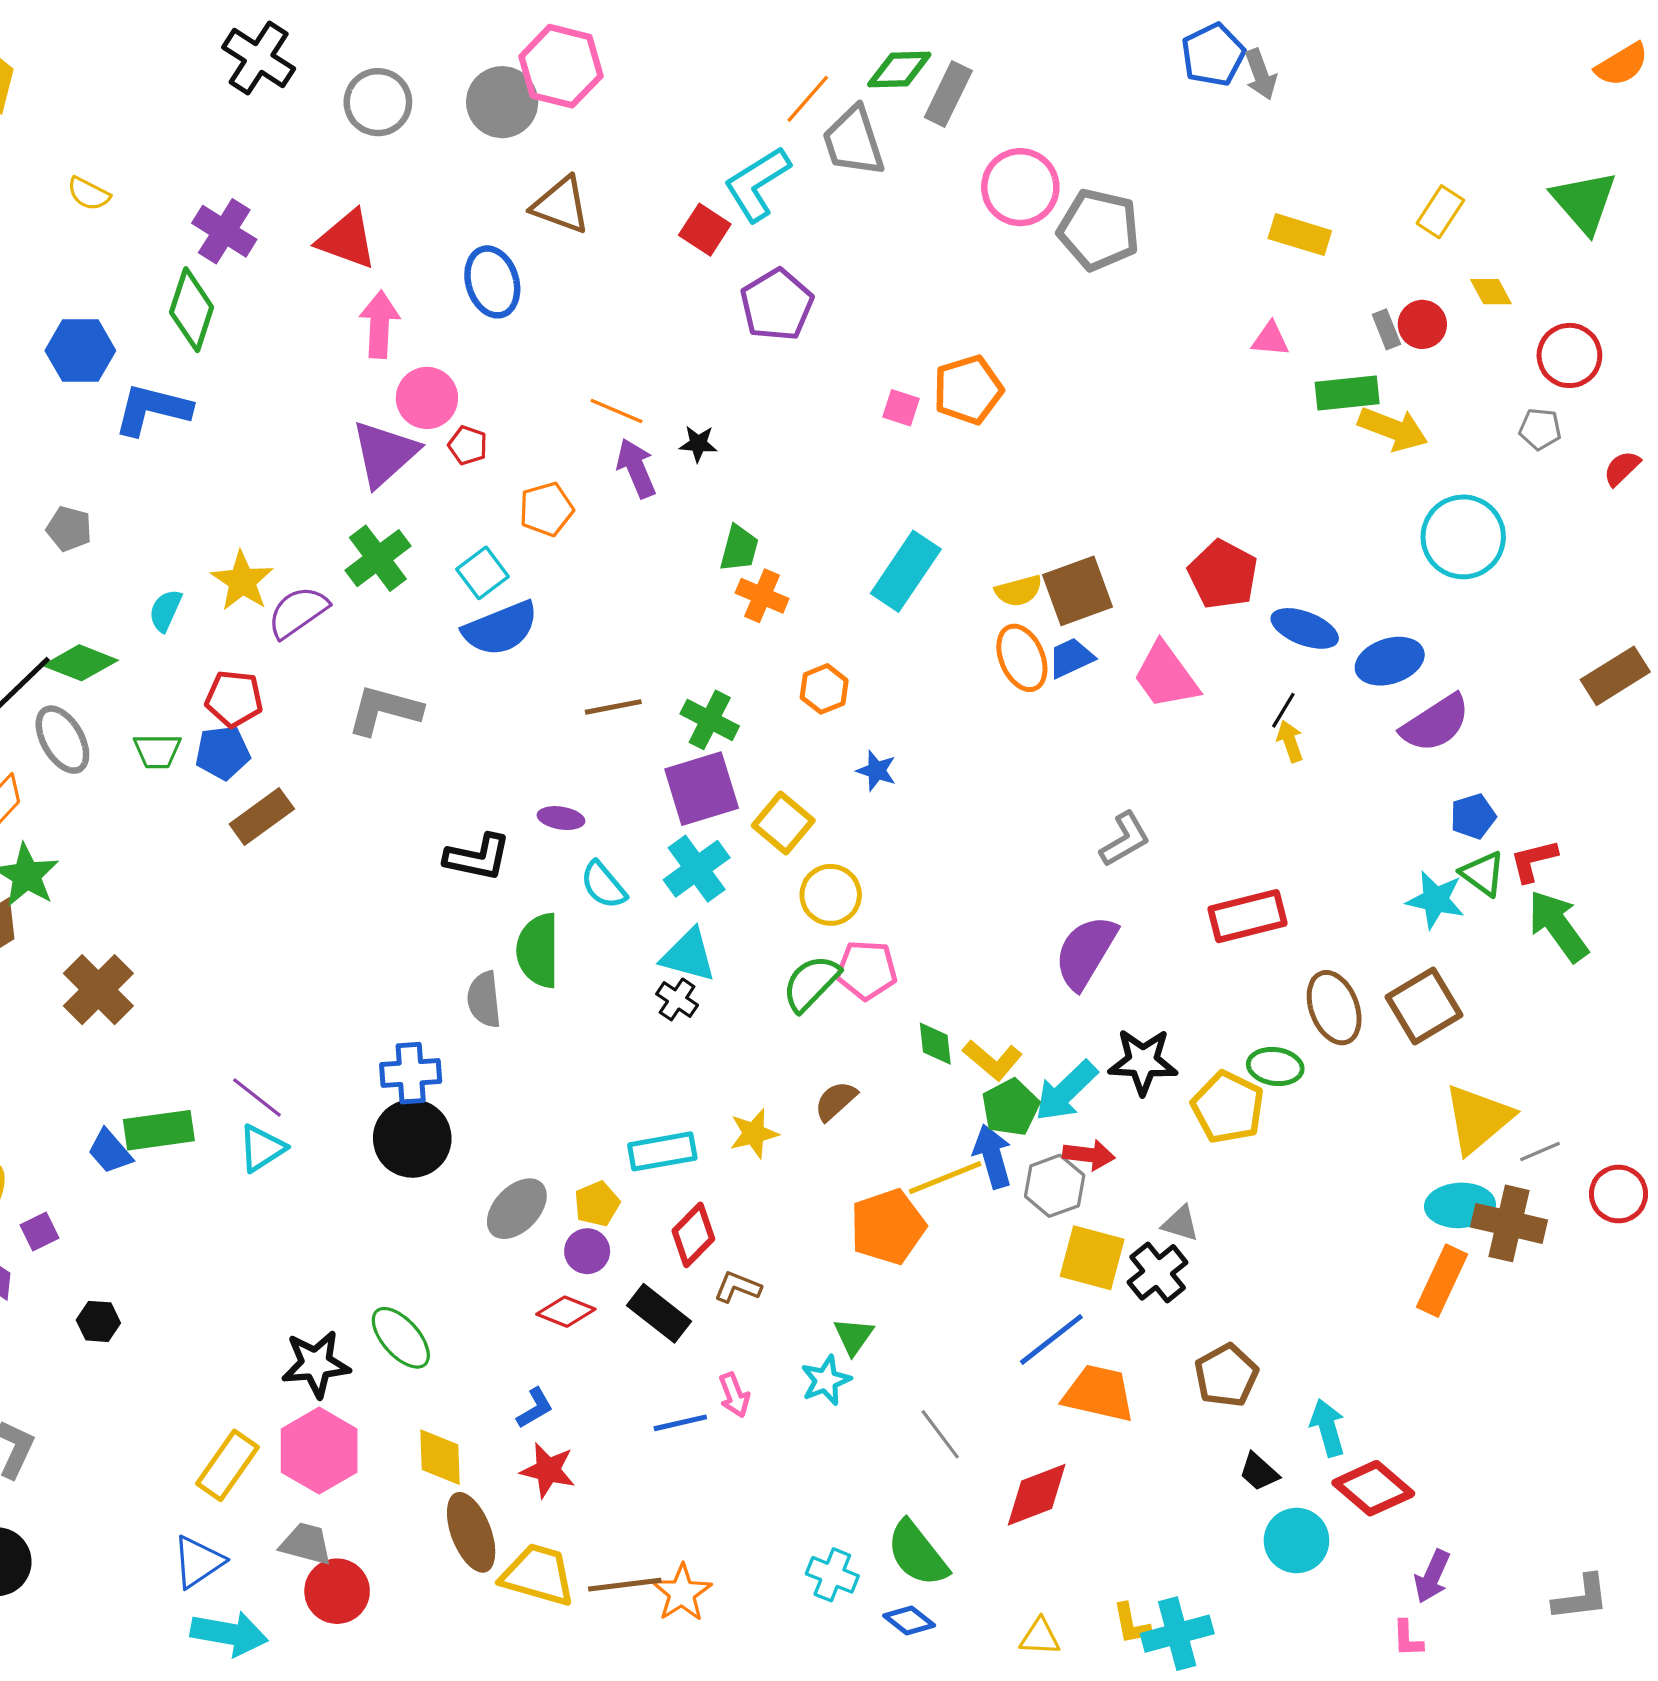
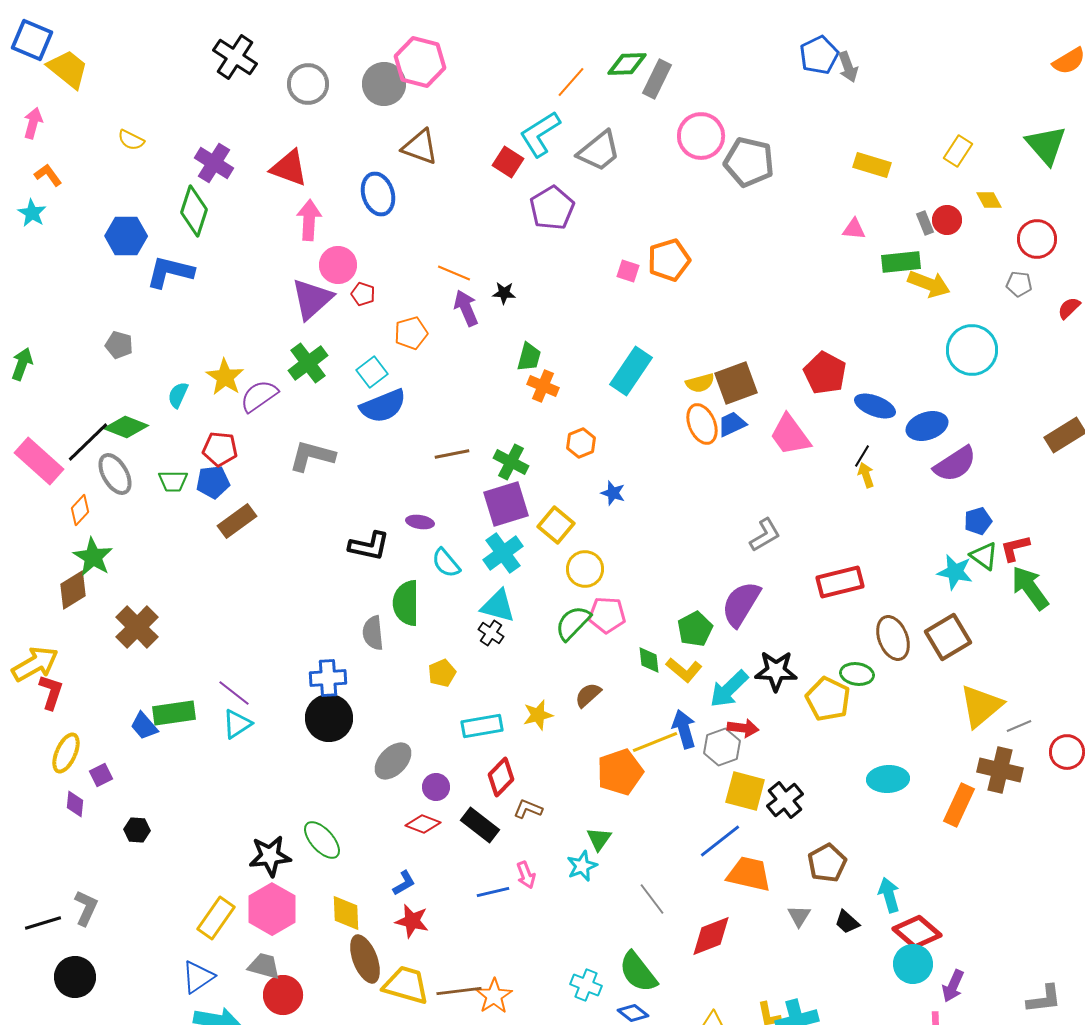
gray trapezoid: (854, 141) -> (599, 151), moved, turned -111
green pentagon: (1010, 1107) -> (695, 629), moved
yellow pentagon: (597, 1204) -> (442, 673), moved
cyan ellipse: (1460, 1205) -> (888, 779), moved
gray triangle: (1180, 1223) -> (799, 916), moved, turned 45
cyan circle: (1296, 1540) -> (913, 964), moved

